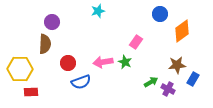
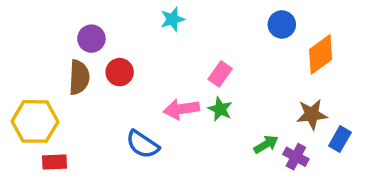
pink rectangle: (136, 42) -> (220, 74), moved
red circle: (68, 63) -> (120, 72), moved
blue semicircle: (81, 82) -> (143, 144), turned 54

